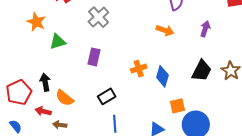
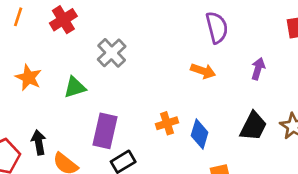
orange star: (36, 22) -> (28, 78), moved
green triangle: (58, 42) -> (75, 87), moved
purple rectangle: (94, 57) -> (105, 131), moved, size x1.4

